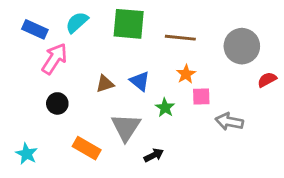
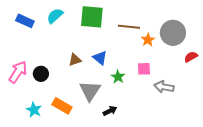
pink arrow: (55, 59) -> (18, 72), moved
orange star: (186, 74) -> (148, 40), moved
cyan star: (27, 154) -> (34, 110), moved

